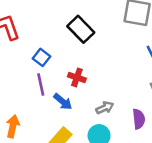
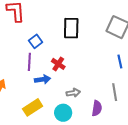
black rectangle: (81, 29) -> (71, 28), turned 30
blue arrow: (63, 102) -> (43, 79), turned -63

